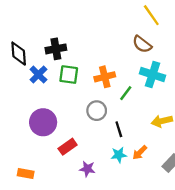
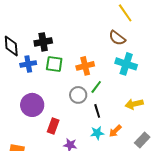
blue cross: (38, 75) -> (28, 64), turned 35
green line: (126, 93) -> (96, 87), moved
red rectangle: (68, 147) -> (53, 126), turned -35

